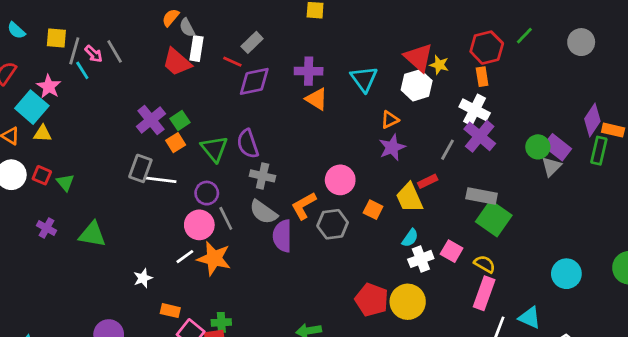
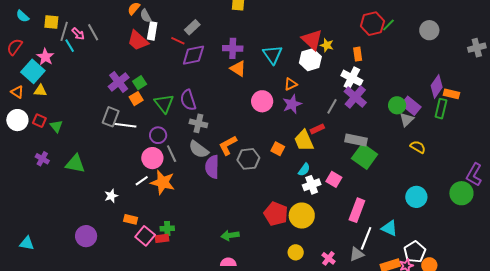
red hexagon: (487, 48) -> (372, 24), moved
pink circle: (340, 180) -> (262, 101), moved
yellow semicircle: (485, 264) -> (418, 147), moved

